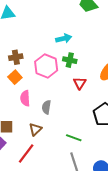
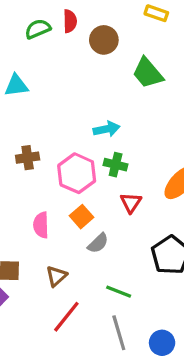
orange square: (15, 77) -> (81, 217), moved
gray semicircle: (46, 107) -> (98, 243), moved, turned -144
red line: (26, 154) -> (66, 317), moved

